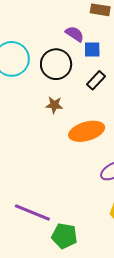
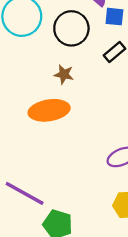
orange ellipse: (87, 131) -> (49, 110), moved

